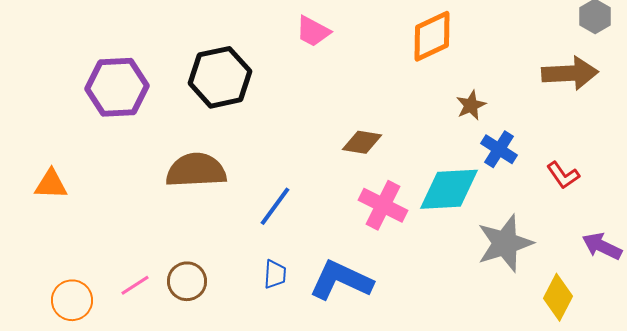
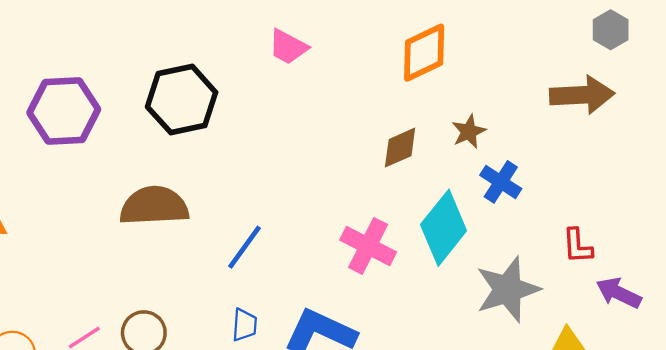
brown diamond: (362, 142) -> (400, 148), moved, turned -33
red L-shape: (563, 175) -> (577, 246), moved, turned 32
cyan diamond: (449, 189) -> (444, 228), turned -48

